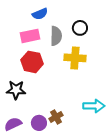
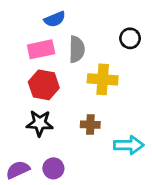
black circle: (80, 28) -> (130, 38), moved
black star: (16, 90) -> (40, 123), moved
brown cross: (56, 117) -> (90, 125), moved, turned 32

